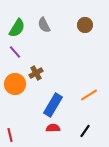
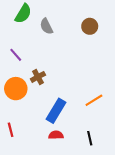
green semicircle: (17, 28) -> (23, 14), moved
black line: (85, 131) -> (90, 138), turned -48
red line: (10, 135) -> (11, 130), moved

